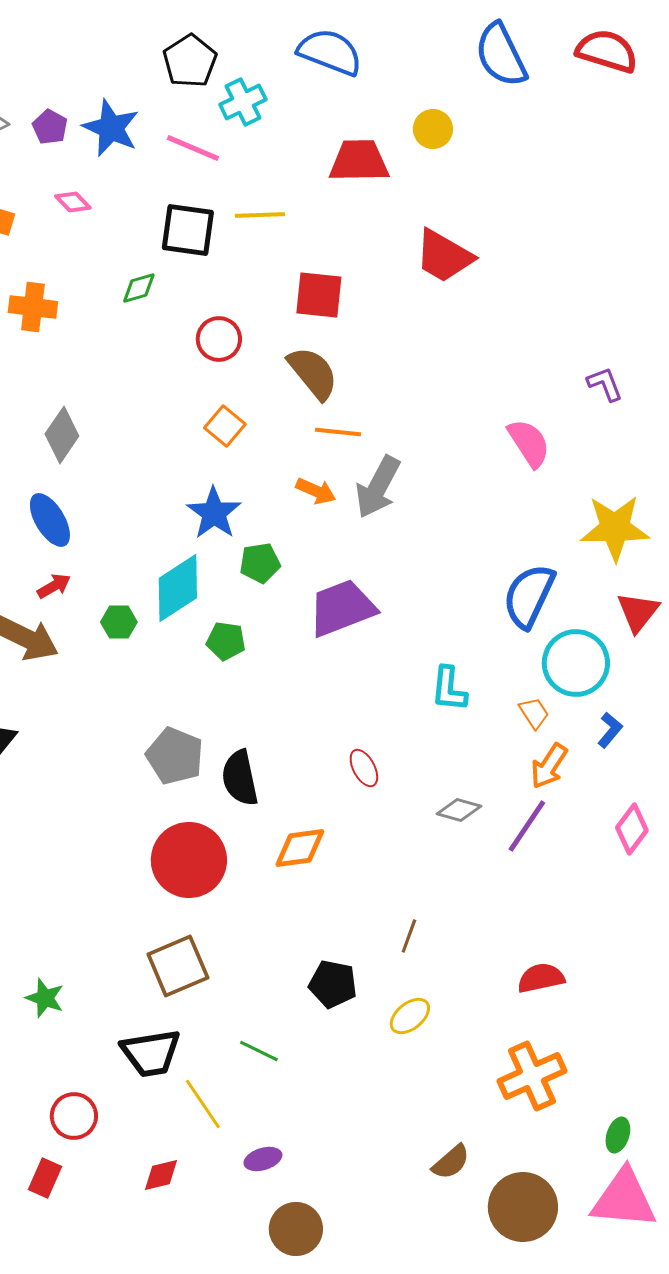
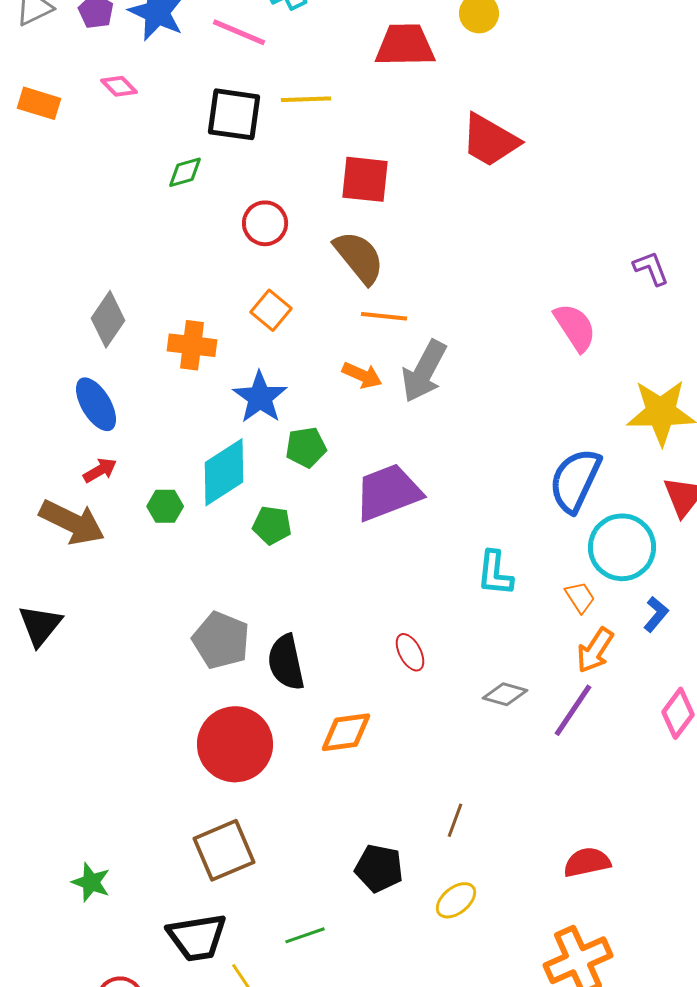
orange cross: (33, 307) -> (192, 345), moved
green line: (259, 1051) -> (305, 935), turned -45

